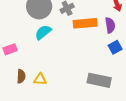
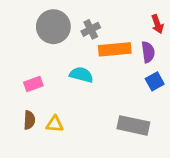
cyan semicircle: (43, 32) -> (81, 75), moved, turned 54
pink rectangle: (10, 49) -> (33, 84), moved

